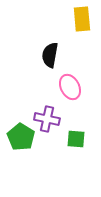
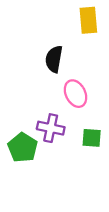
green square: (76, 139) -> (92, 138), moved

